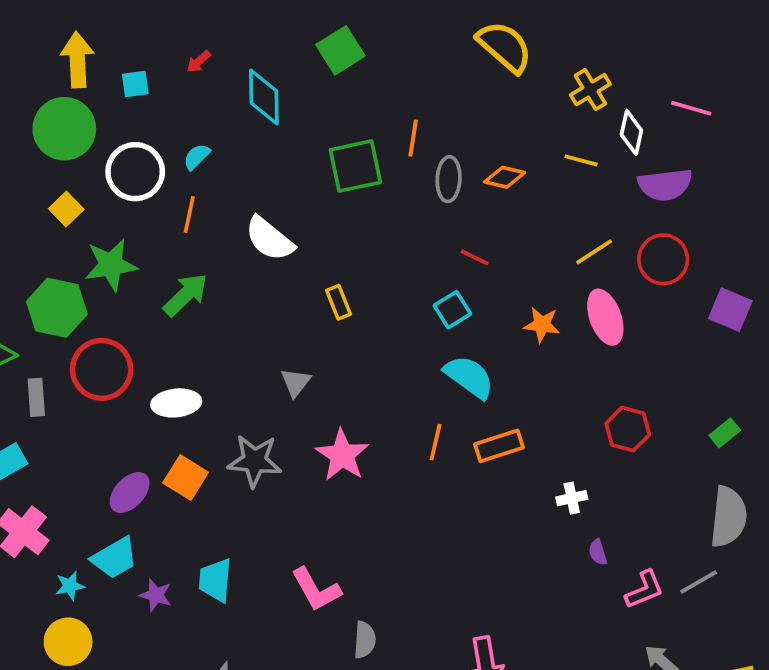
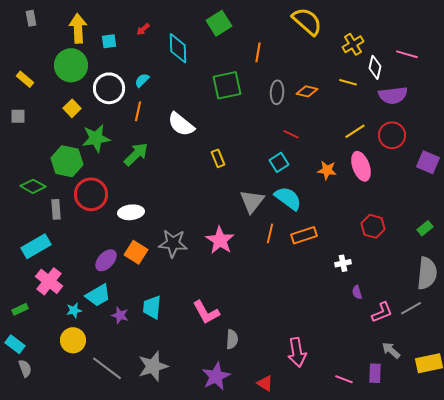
orange line: (413, 138) -> (258, 52), moved
gray triangle: (296, 382) -> (252, 201), moved, size x1.5

